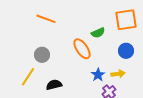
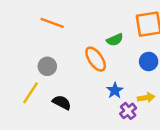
yellow arrow: (118, 74) -> (146, 98), moved
black semicircle: (54, 85) -> (62, 102), turned 42

